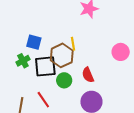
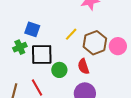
yellow line: (73, 44) -> (71, 34), turned 48
brown hexagon: (62, 55) -> (95, 43), moved

